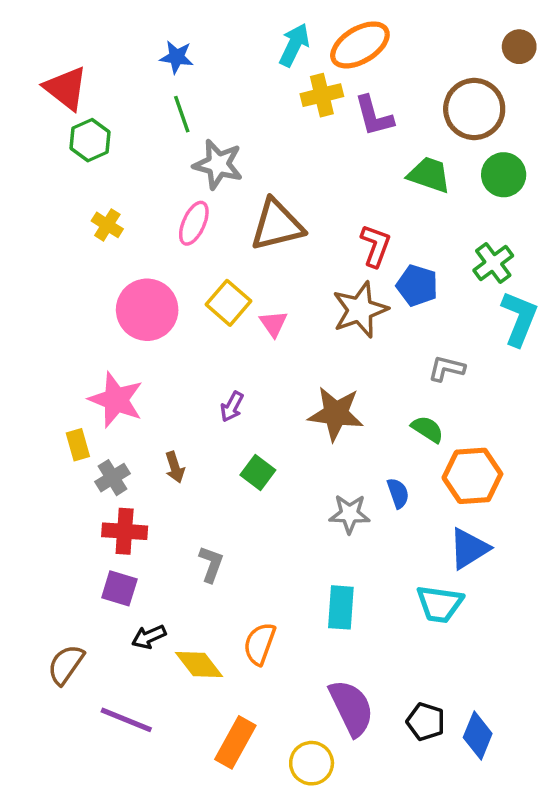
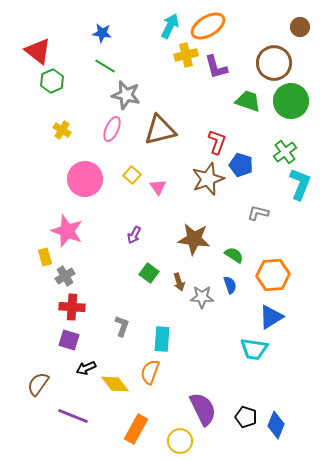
green line: (182, 114) -> (105, 66), turned -40
green circle: (504, 175) -> (291, 101), size x1.4
yellow square: (228, 303) -> (132, 175), size x0.7
green semicircle: (427, 429) -> (234, 255), moved
brown arrow: (175, 467) -> (179, 282), moved
cyan rectangle: (341, 607) -> (162, 339), moved

